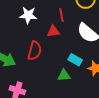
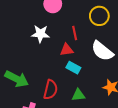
red semicircle: (35, 51) -> (51, 90), moved
cyan rectangle: (75, 60) -> (73, 68), moved

